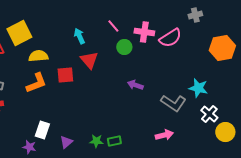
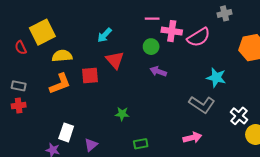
pink line: (113, 26) -> (152, 19), moved, turned -48
cyan arrow: (79, 36) -> (104, 35), turned -112
purple arrow: (135, 85) -> (158, 71), moved
cyan star: (198, 88) -> (216, 78), moved
green star: (96, 141) -> (122, 114), moved

